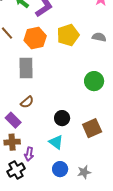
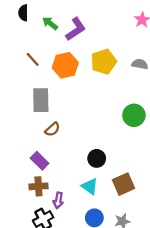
gray rectangle: (26, 68) -> (41, 100), moved
brown semicircle: (27, 102) -> (52, 129), moved
brown square: (92, 128) -> (123, 184), moved

